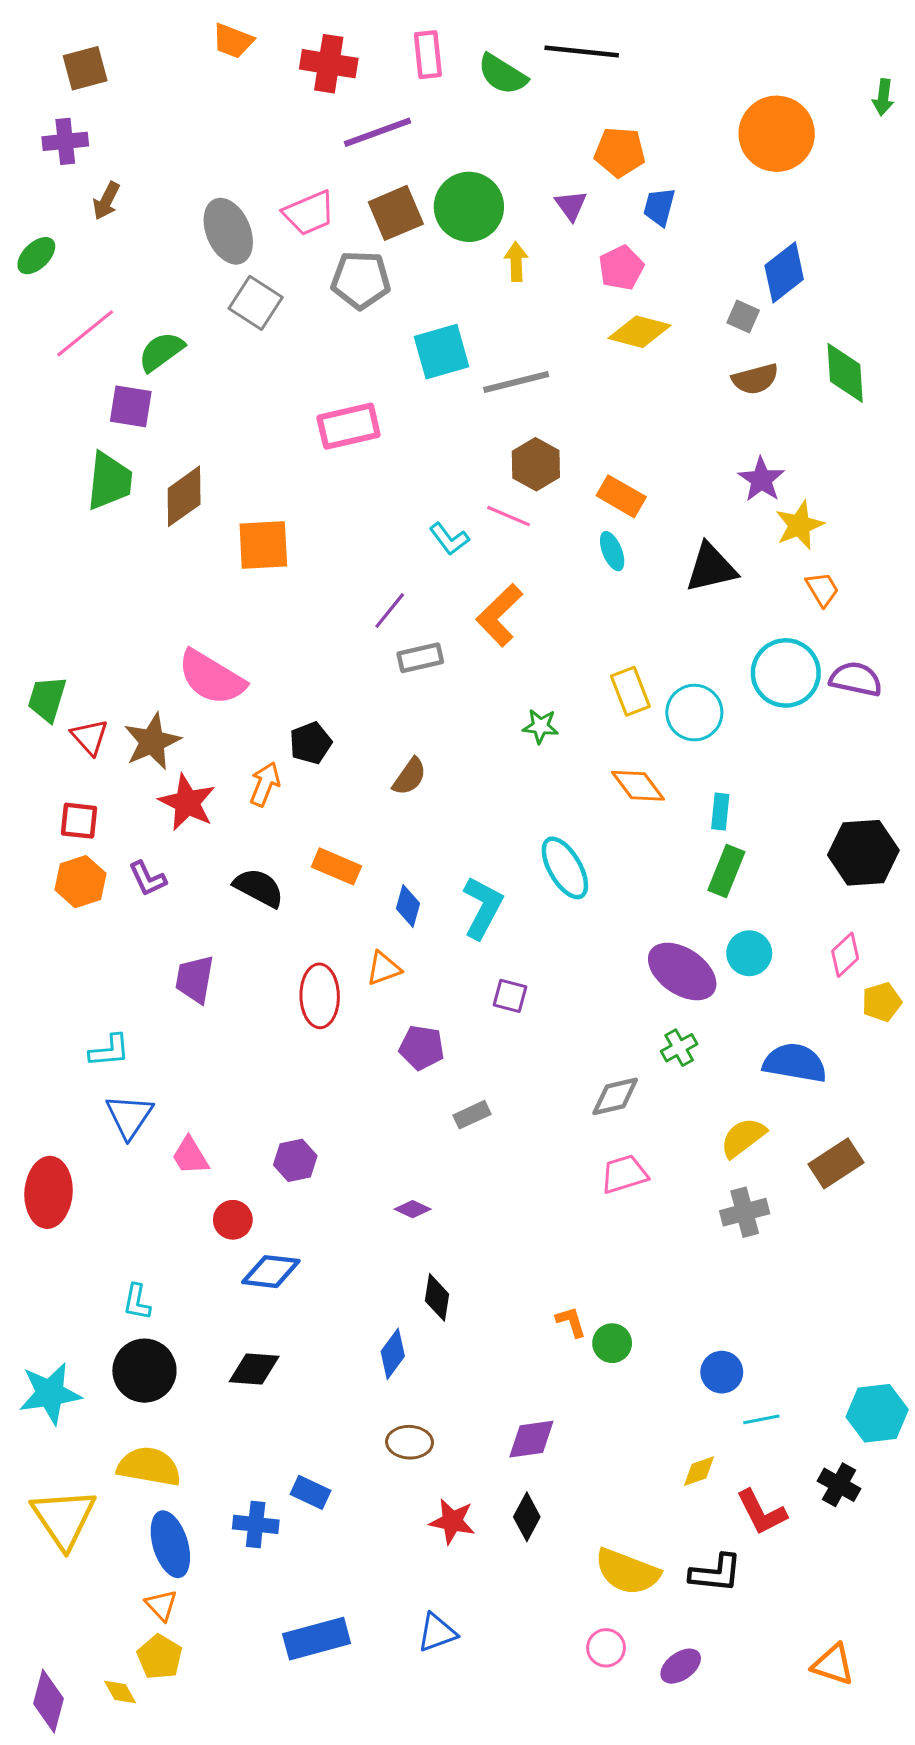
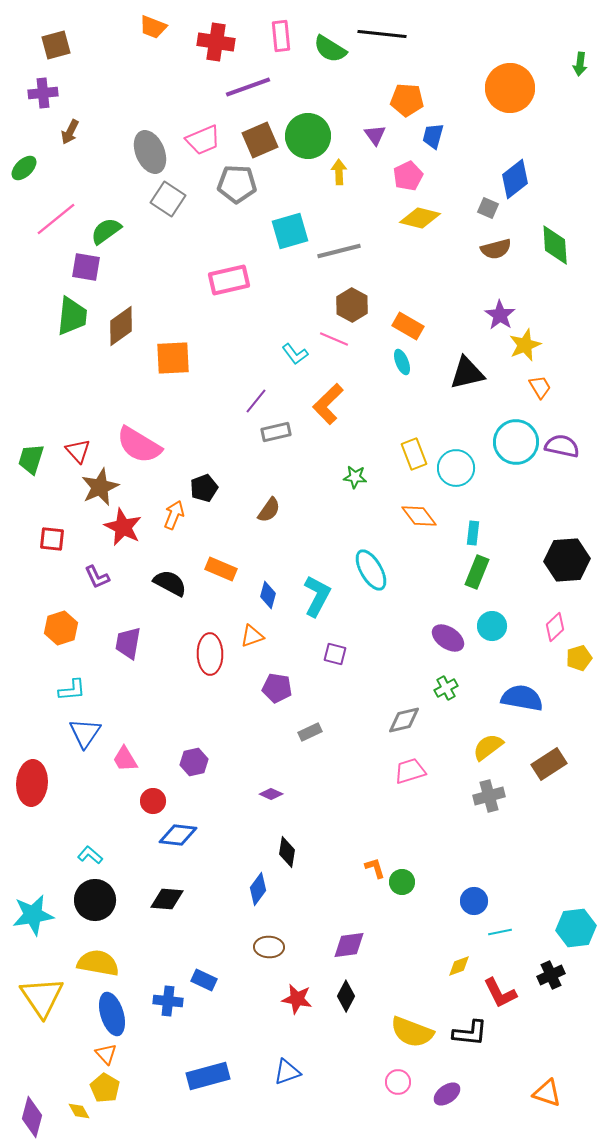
red triangle: (90, 737) -> (78, 451), moved
orange hexagon: (81, 882) -> (61, 628), moved
purple ellipse: (682, 972) -> (448, 638), size x0.7
cyan L-shape: (137, 1302) -> (90, 855), turned 120
black cross: (839, 1485) -> (551, 975), turned 36

